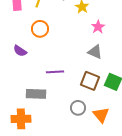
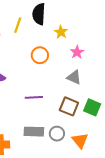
orange circle: (40, 29) -> (40, 55), moved
gray rectangle: (36, 94) -> (34, 132), moved

